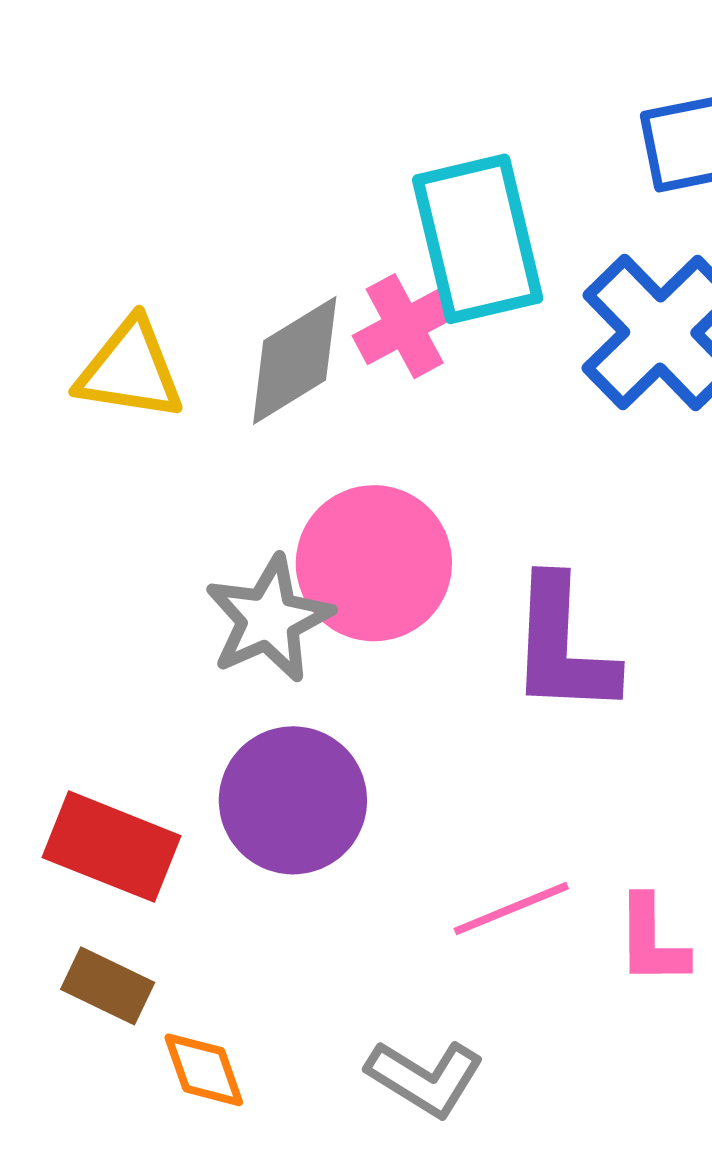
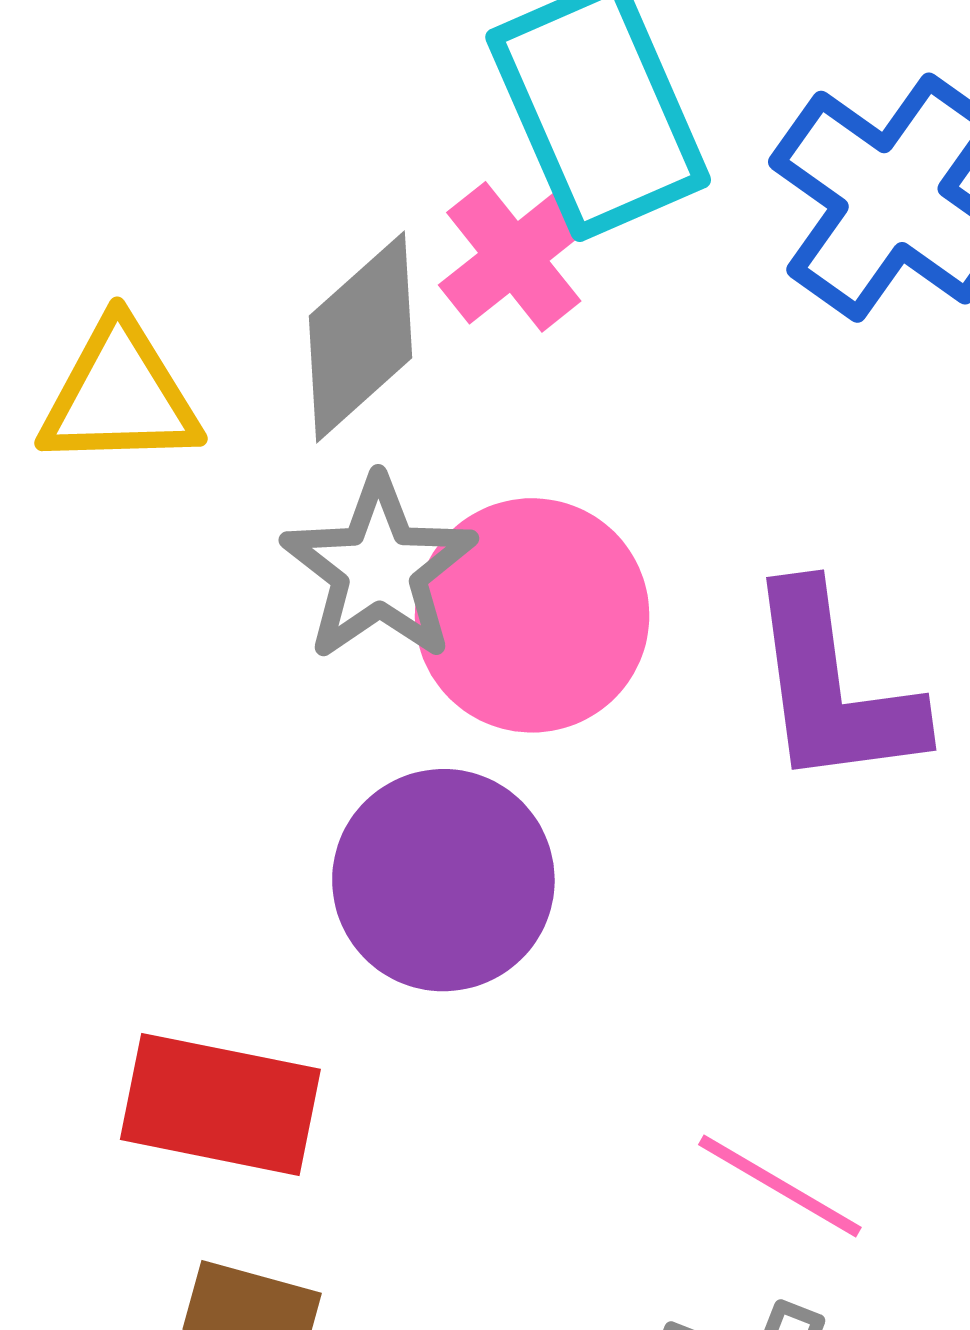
gray star: (269, 619) -> (379, 569), moved
purple circle: (293, 800) -> (443, 880), moved
pink line: (511, 909) -> (780, 1186), moved, turned 63

